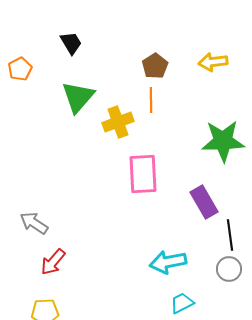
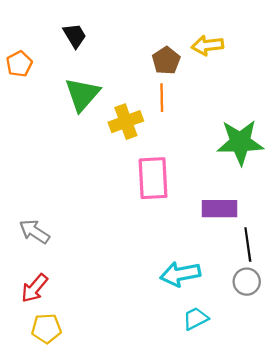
yellow arrow: (213, 62) -> (208, 45), moved
purple rectangle: (204, 202) -> (219, 209), turned -60
red arrow: (53, 262) -> (34, 288), moved

